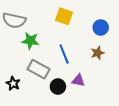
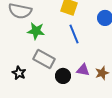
brown star: (98, 53) -> (102, 73), moved
blue line: (64, 54) -> (74, 34), moved

